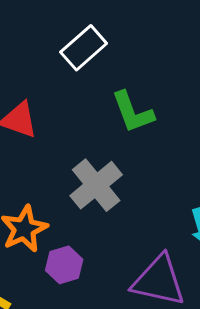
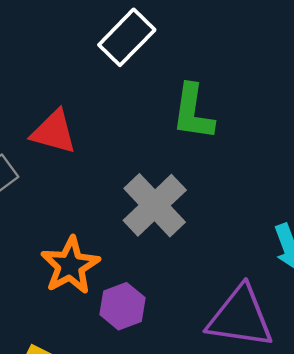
green L-shape: (133, 112) -> (193, 112), turned 33

